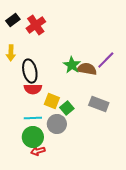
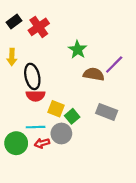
green star: (72, 65) -> (78, 50), moved
green circle: (33, 137) -> (16, 143), moved
red arrow: (38, 151) -> (42, 143), moved

